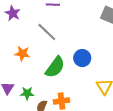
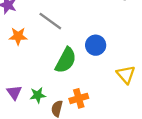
orange star: (22, 54) -> (18, 36), moved

